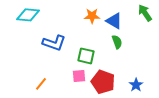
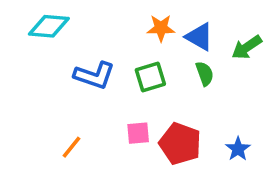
green arrow: (145, 13) -> (247, 47), moved, turned -90
green square: (86, 56) -> (150, 77), moved, turned -30

